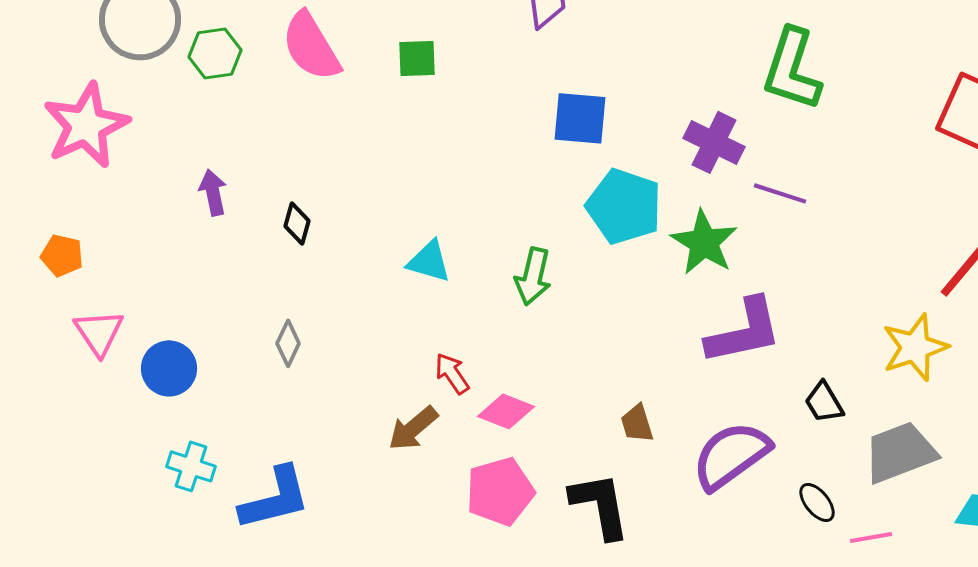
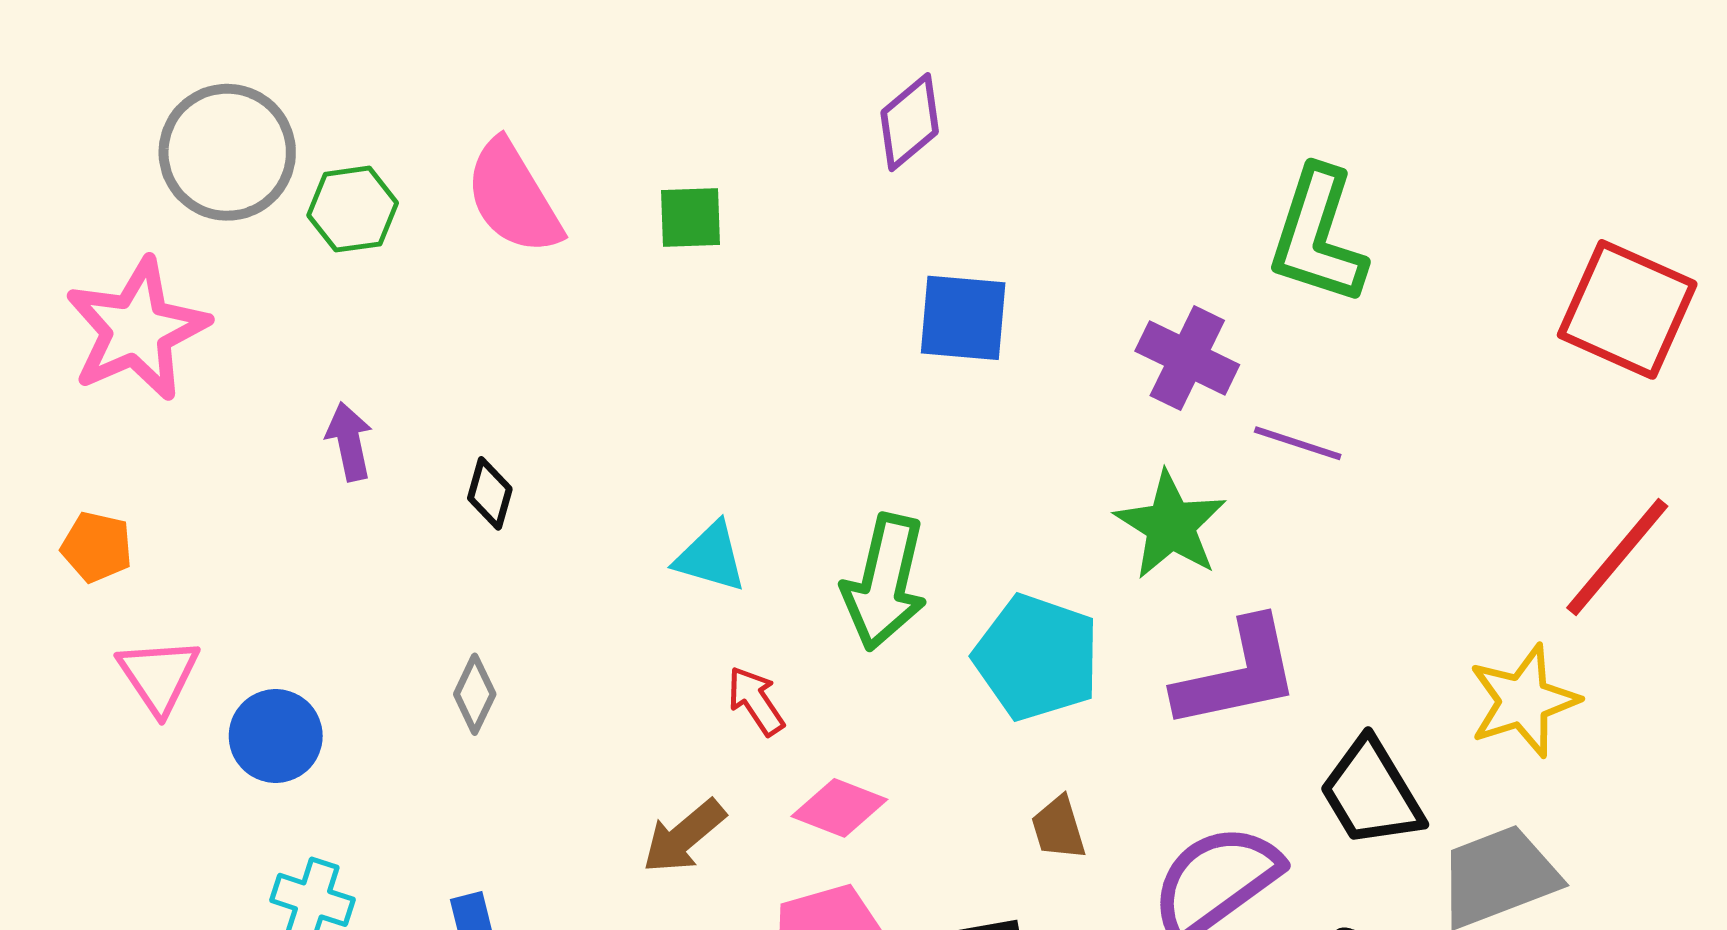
cyan pentagon: (624, 206) -> (1037, 657), moved
green arrow: (533, 276) -> (885, 582), size x1.4
red arrow: (452, 373) -> (756, 701), moved
black trapezoid: (824, 402) -> (1371, 793), size x1.6

